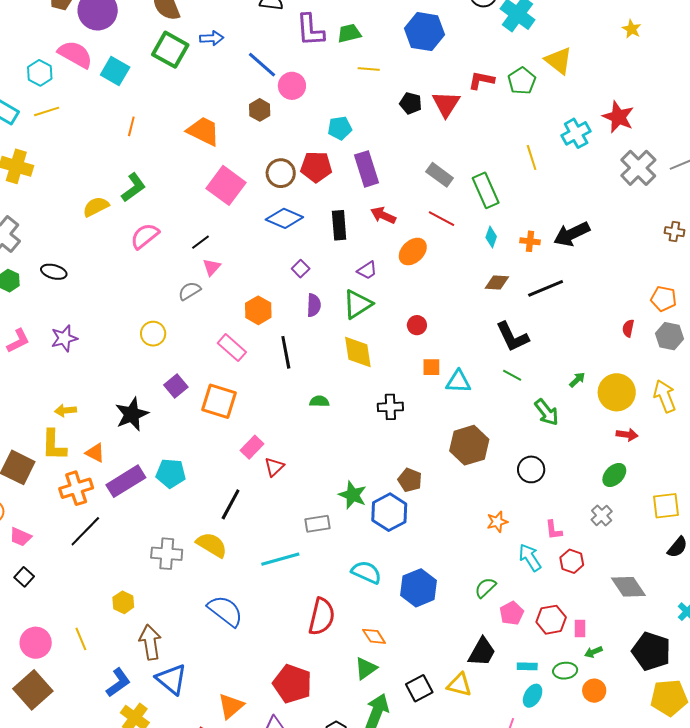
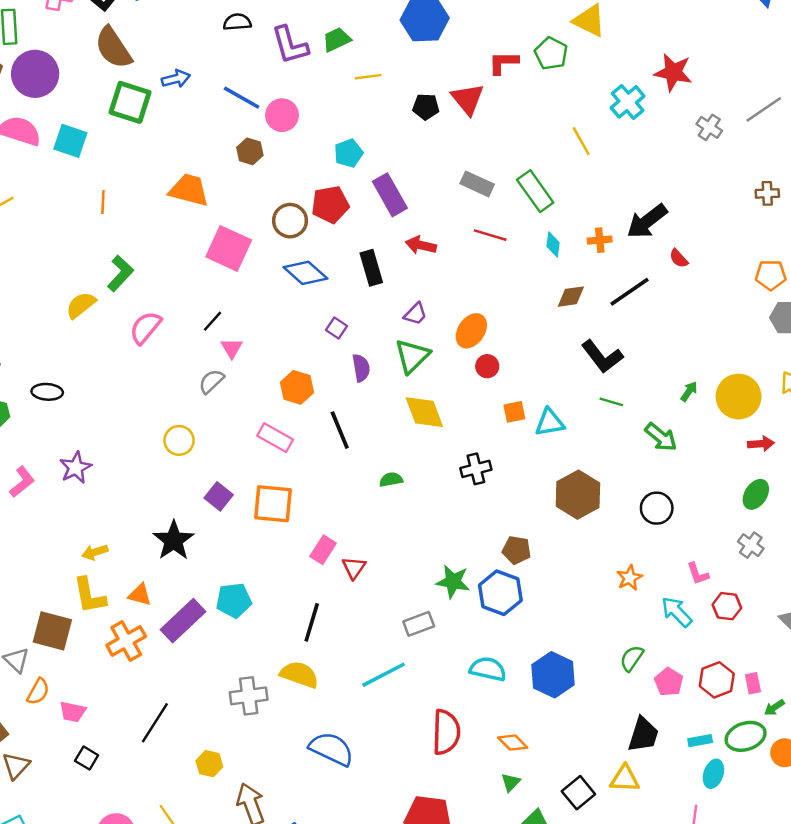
gray cross: (638, 168) -> (709, 127), size x0.6
blue diamond: (284, 218) -> (305, 273), turned 30
orange ellipse: (413, 252) -> (471, 331), moved
red semicircle: (628, 328) -> (679, 258), moved, turned -42
black line: (85, 531) -> (155, 723), moved
green triangle: (366, 668) -> (511, 782), size x0.7
green ellipse: (565, 671) -> (746, 736), size x1.4

